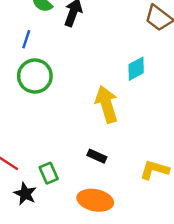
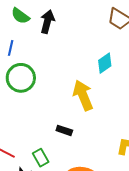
black rectangle: (97, 156) -> (64, 130), moved

